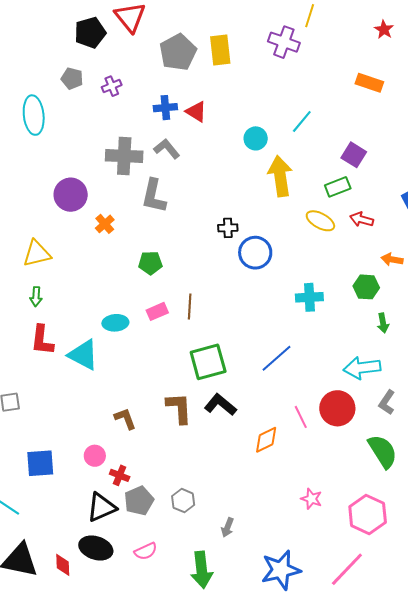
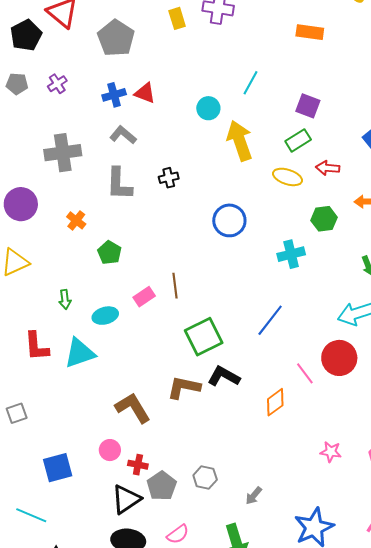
yellow rectangle: (220, 50) -> (177, 18), moved, size x0.7
gray cross: (124, 156) -> (63, 153), moved
purple circle: (71, 195) -> (21, 204), moved
black cross: (228, 228) -> (169, 178), moved
green pentagon: (150, 263) -> (109, 253), moved, turned -30
green hexagon: (366, 287) -> (324, 219), moved
green arrow: (36, 297) -> (65, 299), moved
cyan triangle: (83, 355) -> (80, 353), turned -36
brown L-shape: (179, 408) -> (184, 387), turned -64
brown L-shape: (125, 419) -> (133, 408), size x1.5
gray arrow: (227, 527) -> (254, 496), turned 30

